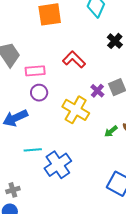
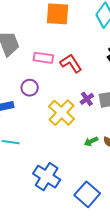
pink rectangle: (35, 71) -> (43, 58), moved
blue cross: (58, 165) -> (47, 177), moved, turned -36

